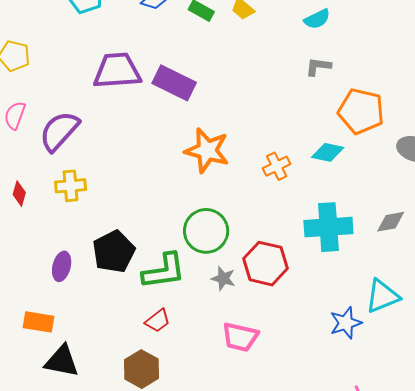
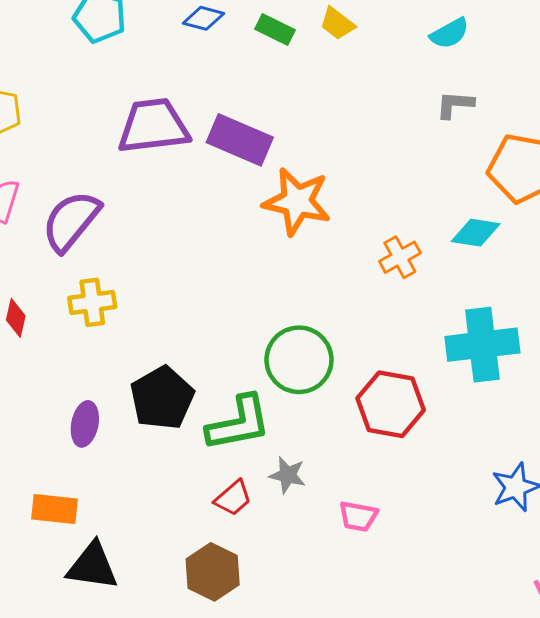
orange star: (207, 150) -> (297, 201), moved
gray star: (223, 278) -> (288, 475), moved
pink trapezoid: (240, 337) -> (358, 516), size x0.7

